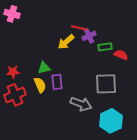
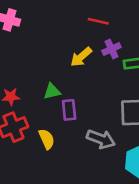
red line: (79, 28) -> (98, 21), moved
yellow semicircle: (40, 85) -> (47, 139), moved

